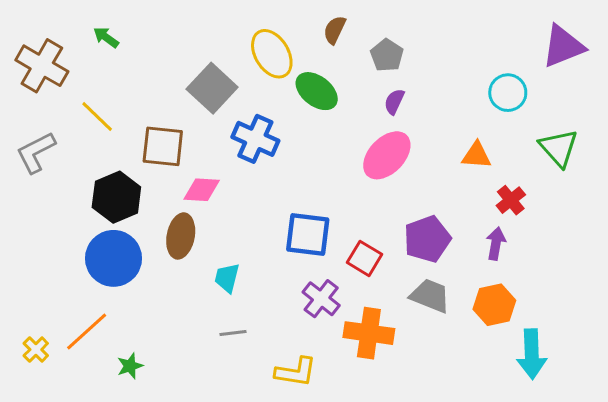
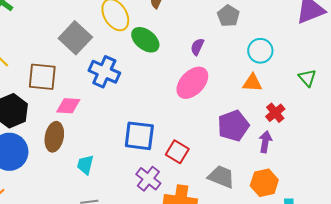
gray pentagon: (387, 55) -> (228, 16), moved
cyan circle: (508, 93) -> (260, 51), moved
green triangle: (559, 148) -> (307, 78), size x0.7
purple pentagon: (427, 239) -> (233, 126), moved

